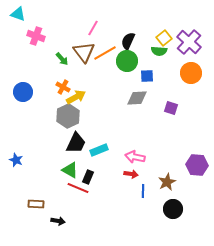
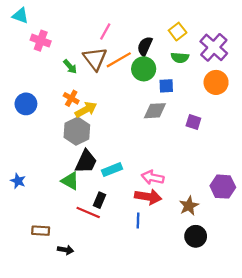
yellow square: (164, 38) -> (178, 32), moved
green triangle: (70, 170) -> (70, 181), moved
red arrow: (131, 174) -> (148, 197), size x1.6
blue line: (143, 191) -> (138, 220), moved

